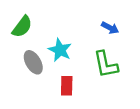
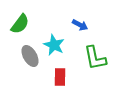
blue arrow: (110, 28) -> (80, 25), moved

